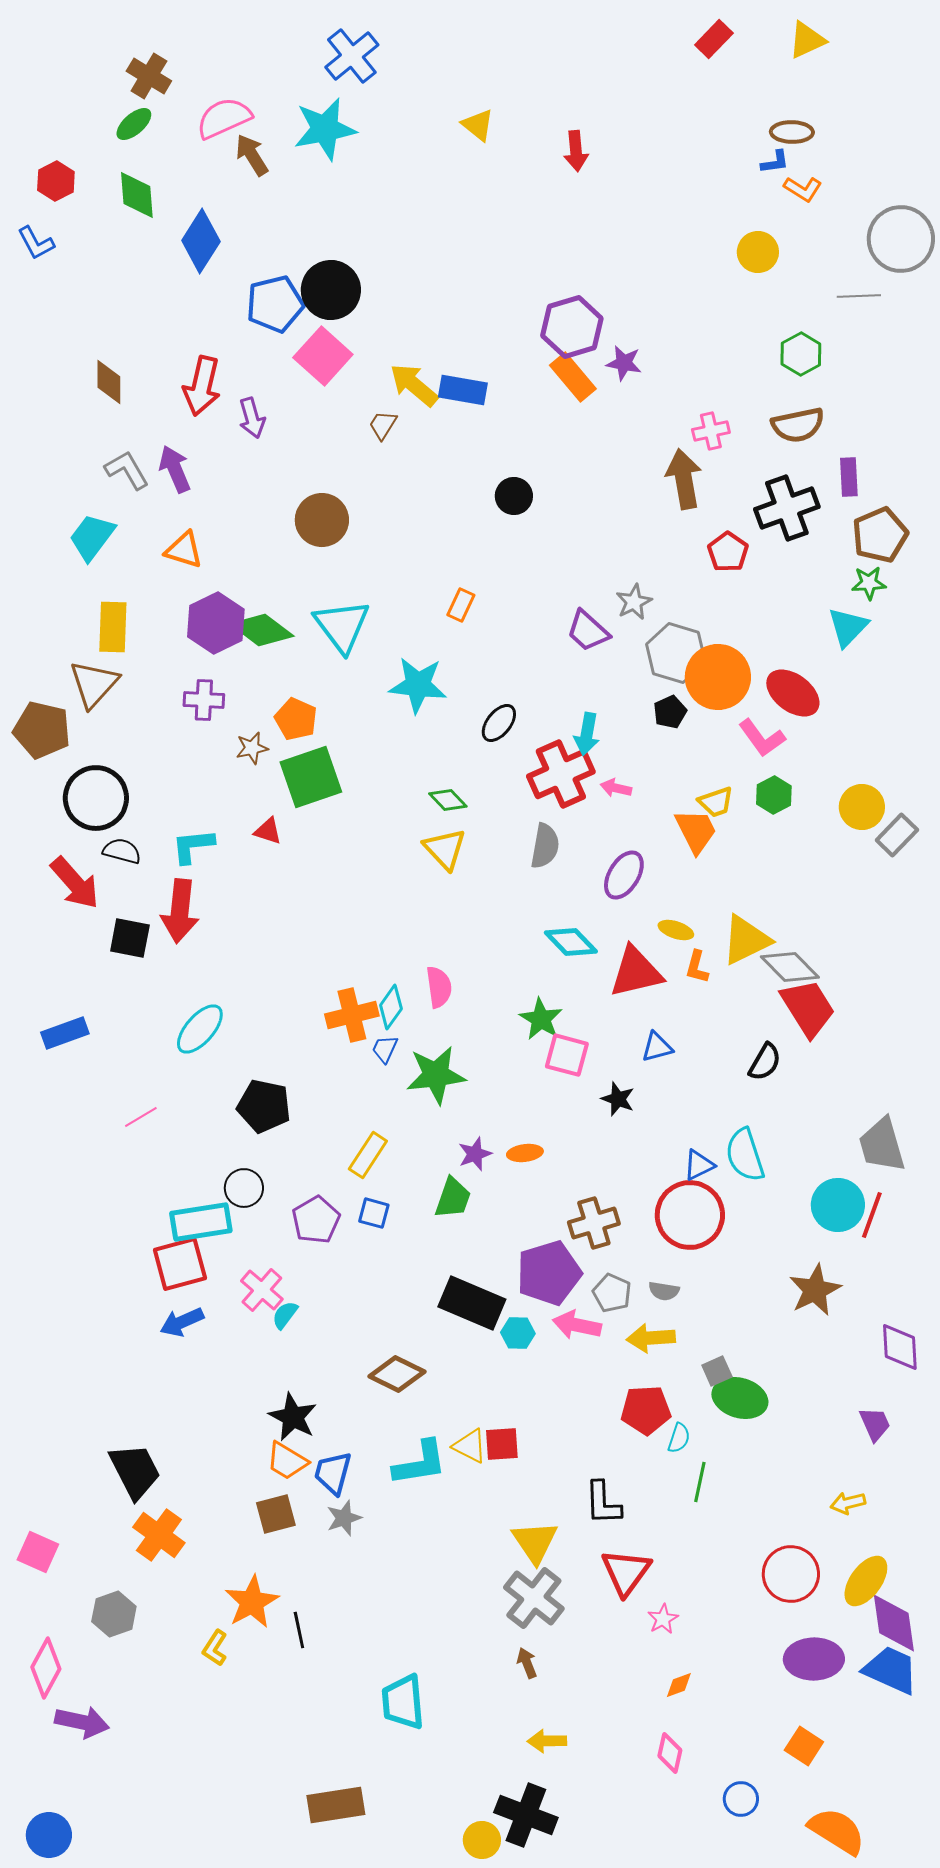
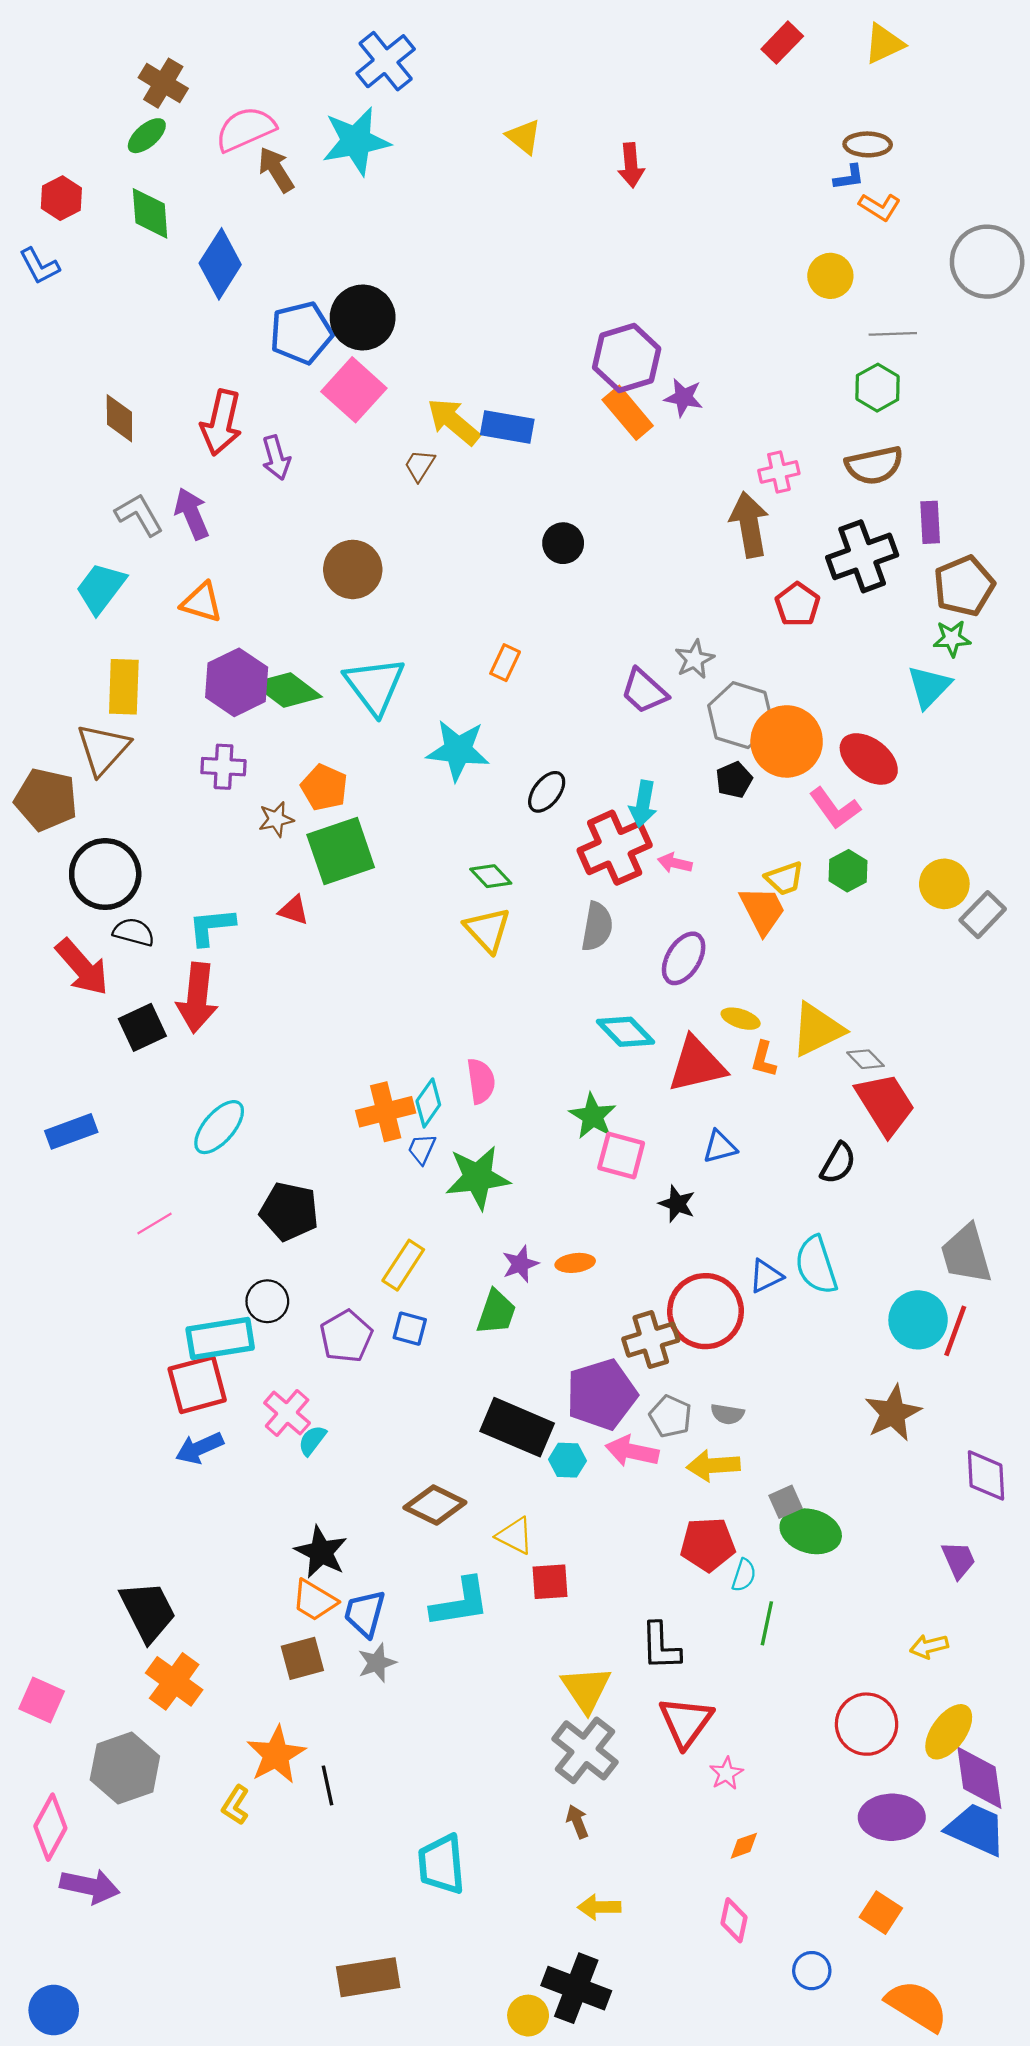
gray line: (859, 296) -> (893, 334), moved
black square: (130, 938) -> (142, 1027), turned -36
gray diamond: (790, 967) -> (865, 1059), size x0.6
red circle: (690, 1215) -> (706, 1311), moved
yellow triangle: (470, 1446) -> (515, 1536), moved
gray hexagon: (114, 1614) -> (125, 1768), size x1.4

